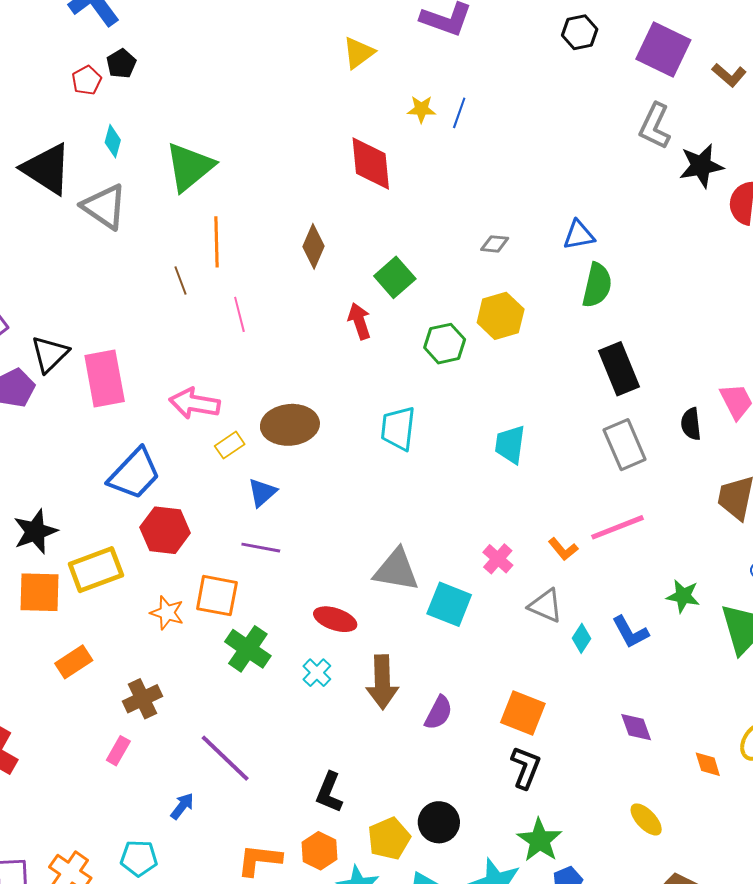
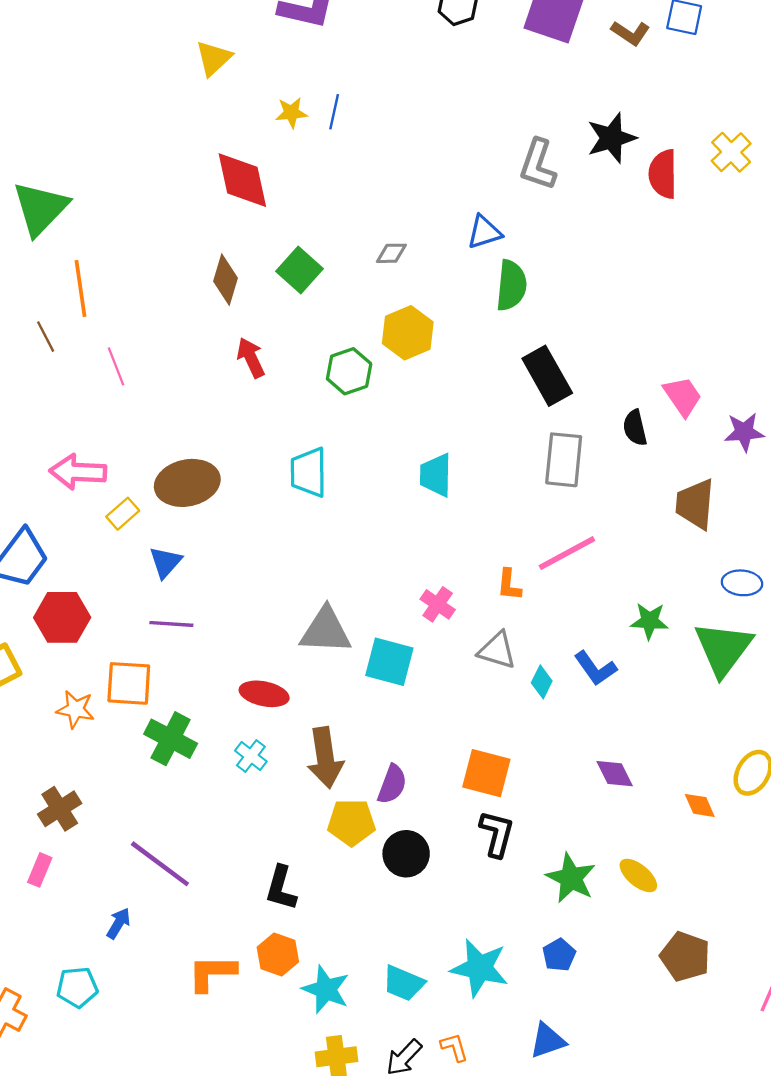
gray L-shape: (655, 126) -> (538, 164), moved
brown diamond: (313, 246) -> (225, 280), moved
green square: (395, 277) -> (299, 270), moved
gray rectangle: (625, 445) -> (564, 460), turned 36
orange L-shape: (563, 549) -> (509, 585), turned 52
black circle: (439, 822) -> (406, 854), moved
yellow pentagon: (389, 838) -> (351, 822), moved, turned 30
green star: (540, 840) -> (571, 878), moved

